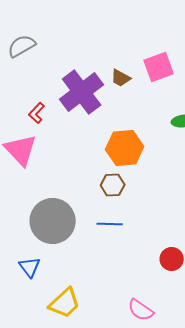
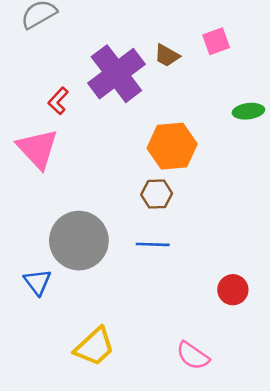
pink square: (159, 67) -> (216, 41), size x0.7
blue triangle: (30, 267) -> (38, 282), moved

